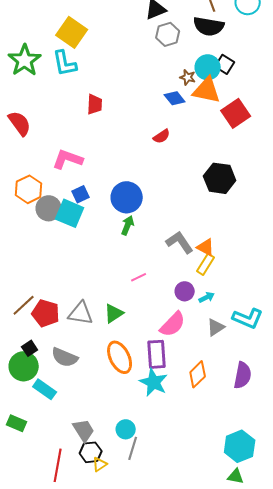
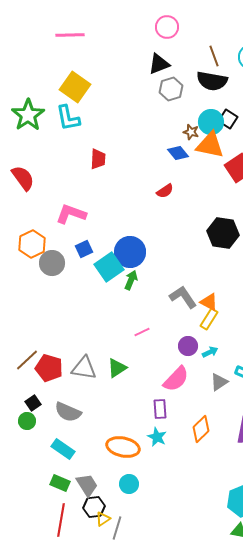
cyan square: (70, 213) -> (109, 267), moved, turned 32
purple rectangle: (157, 354) -> (160, 409), size x0.7
orange ellipse: (120, 357) -> (123, 447), moved, turned -52
green circle: (24, 366) -> (27, 421), size x0.6
cyan star: (154, 382) -> (157, 437), size x0.7
cyan rectangle: (45, 389) -> (63, 449), moved
green rectangle: (17, 423) -> (60, 483), moved
gray line: (133, 448) -> (117, 528), moved

